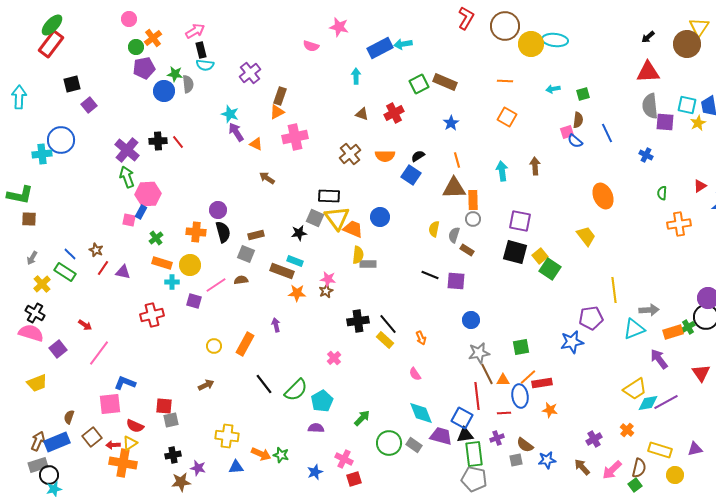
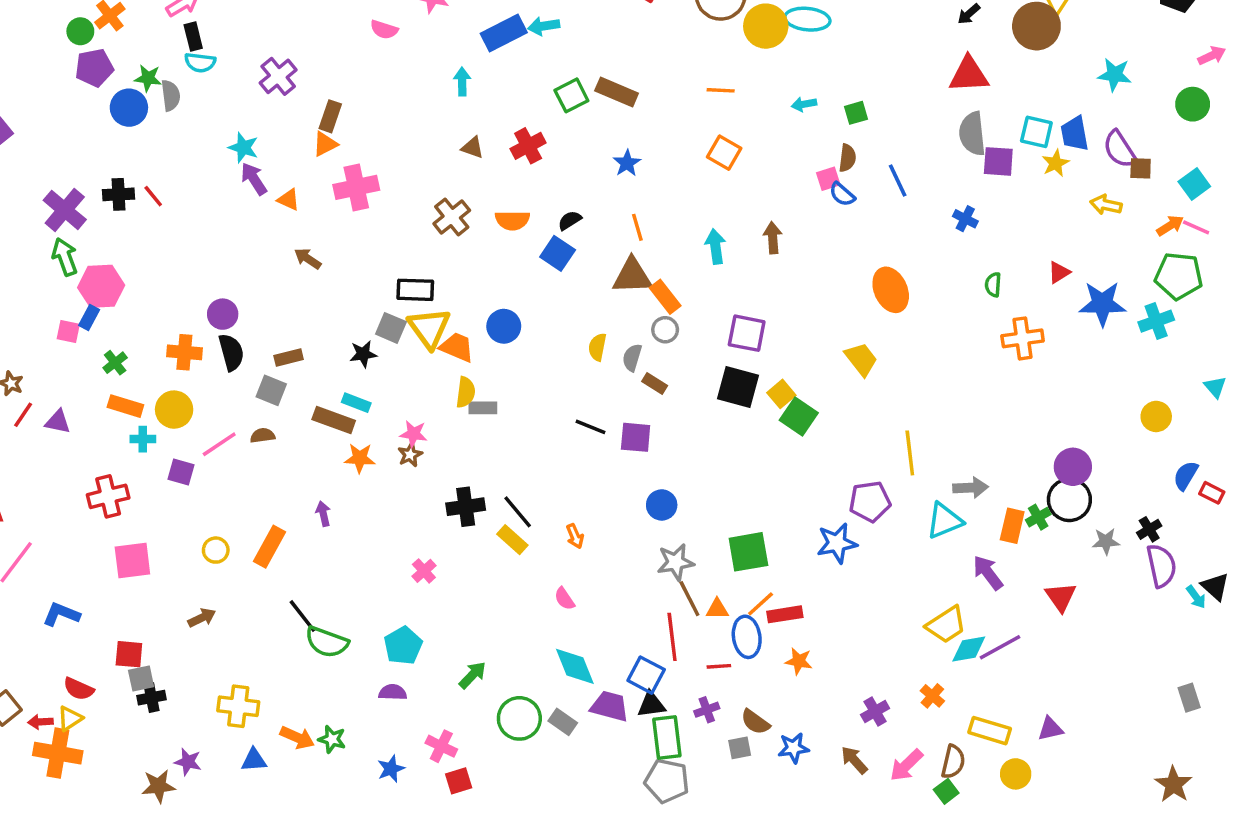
orange rectangle: (473, 200) -> (665, 297), turned -36
orange rectangle: (673, 332) -> (1012, 526), turned -60
green square: (521, 347) -> (748, 552), size x1.4
green semicircle: (296, 390) -> (327, 642), moved, turned 65
pink square: (110, 404) -> (132, 561), moved
black cross: (173, 455) -> (151, 698), moved

